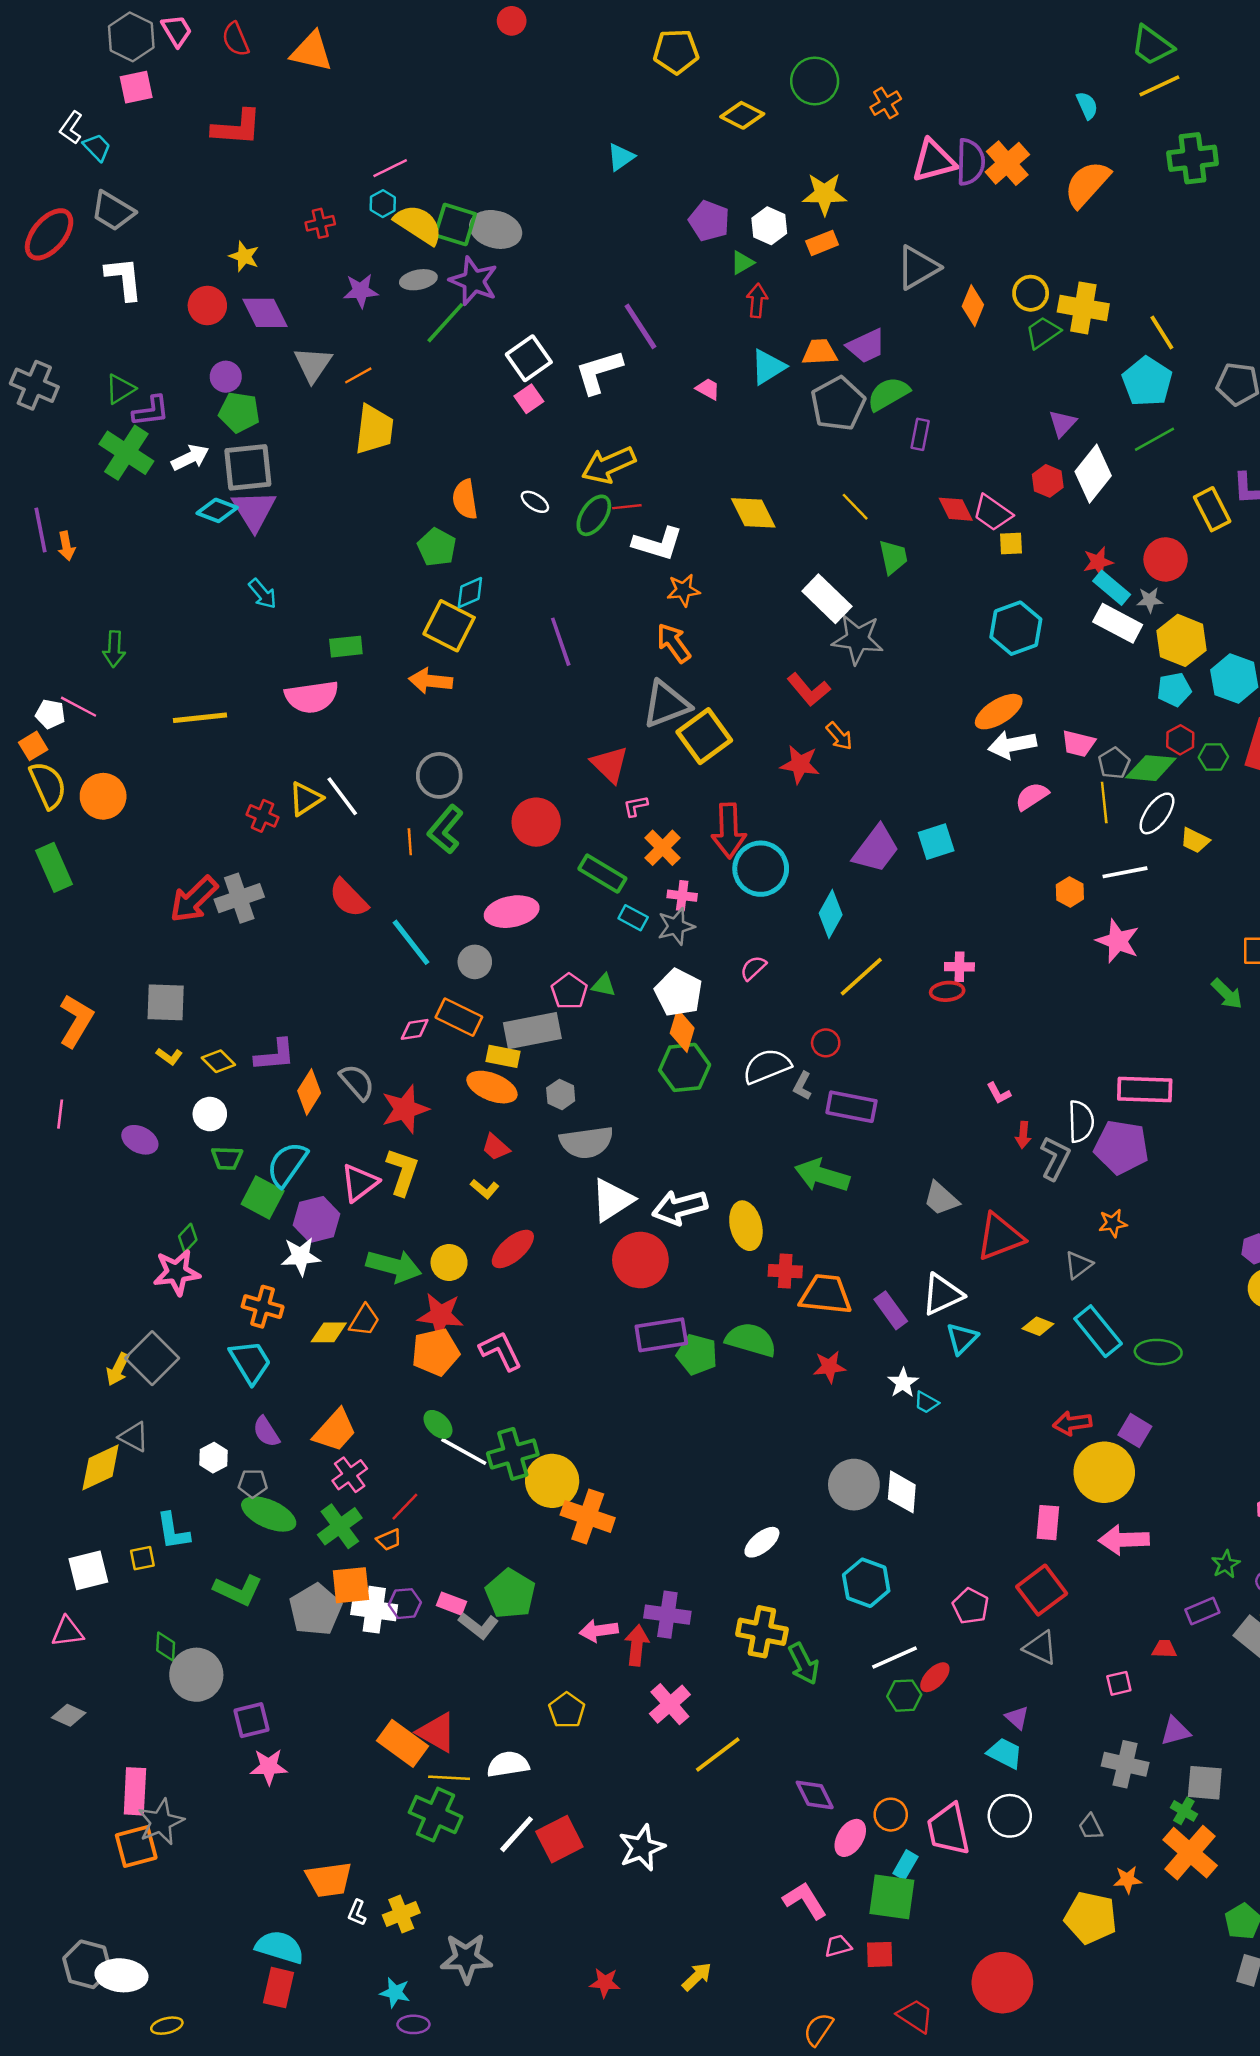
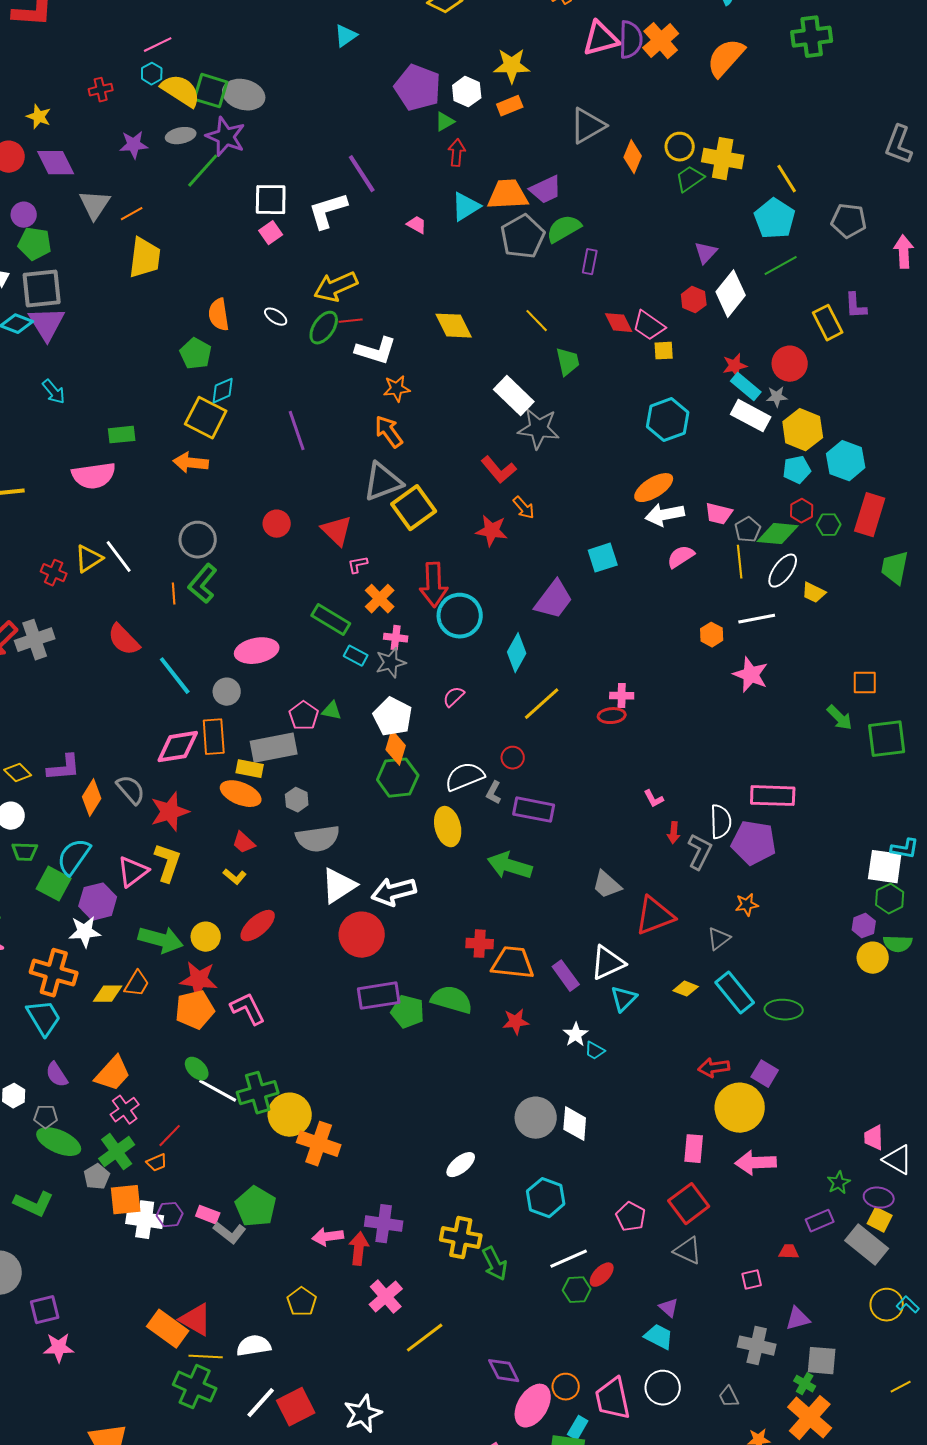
purple pentagon: (709, 221) -> (418, 88), size x1.4
orange trapezoid: (820, 352) -> (508, 195), size x1.4
white square: (529, 358) -> (271, 200), turned 36
red circle: (536, 822) -> (277, 524), moved, size x0.7
cyan square: (936, 842) -> (603, 558), moved
orange rectangle: (459, 1017) -> (214, 737), turned 60
pink diamond: (415, 1029) -> (178, 747), size x1.8
yellow ellipse: (746, 1226) -> (448, 827), moved
orange cross: (263, 1307) -> (54, 973), size x1.4
gray pentagon: (315, 1610) -> (97, 1177), moved, size x0.6
pink ellipse: (850, 1838) -> (533, 1406), size x1.4

